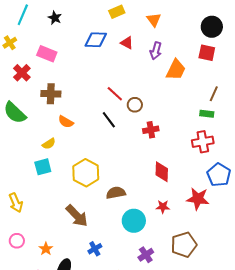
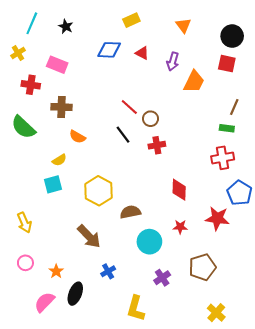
orange triangle: (154, 20) -> (183, 25), moved
red cross: (22, 73) -> (31, 85), turned -36
red cross: (151, 130) -> (157, 145), moved

